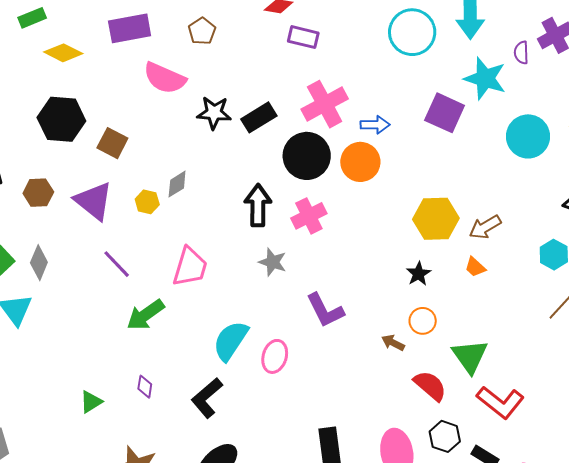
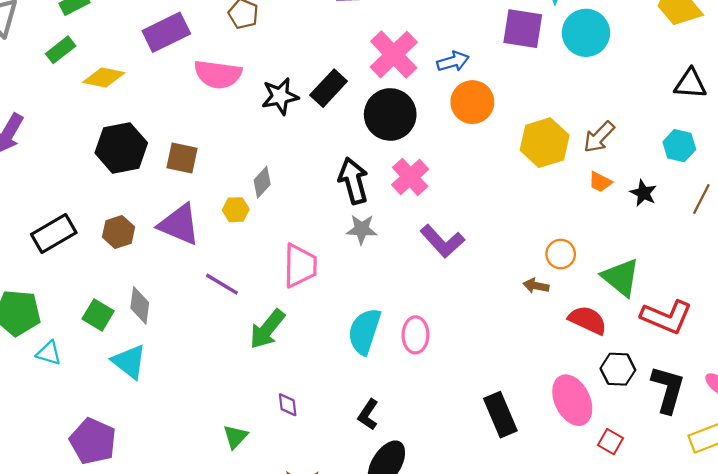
cyan circle: (528, 136) -> (586, 33), moved
orange circle: (360, 162) -> (472, 102), moved
gray star: (273, 262) -> (362, 229), moved
black star: (419, 274) -> (643, 193), moved
purple L-shape: (325, 310) -> (442, 241), moved
black L-shape: (207, 398) -> (368, 415), moved, size x0.7

